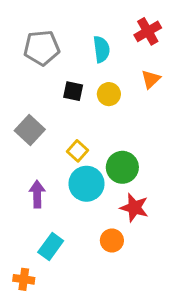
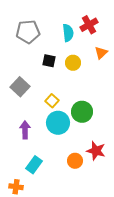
red cross: (148, 31) -> (89, 25), moved
red star: (134, 208) -> (96, 151), moved

